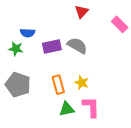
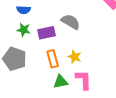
purple rectangle: (52, 47) -> (47, 33), moved
green star: (16, 49) -> (24, 30), moved

